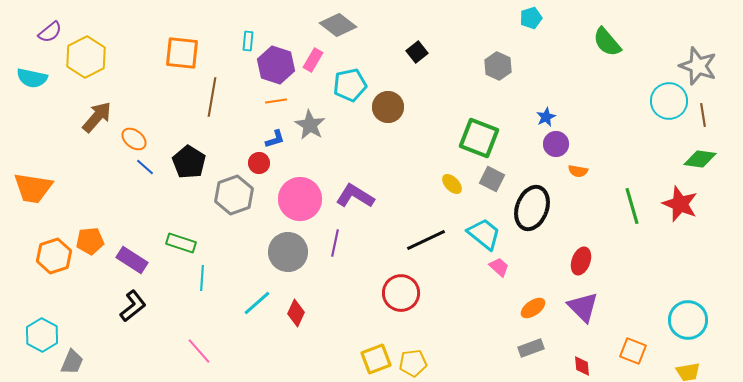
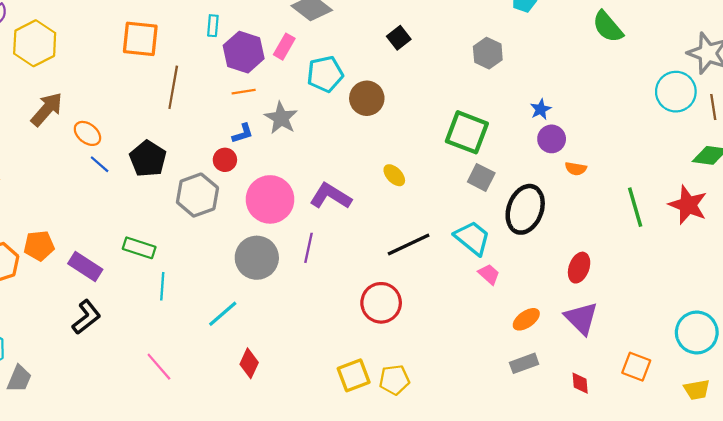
yellow ellipse: (452, 184) -> (394, 175), moved
red diamond: (296, 313) -> (249, 363), moved

